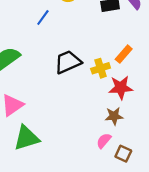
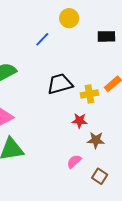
red star: (121, 88) -> (80, 121), moved, size x0.7
pink semicircle: (104, 141) -> (74, 161), moved

